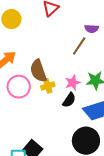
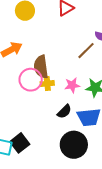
pink circle: (19, 87) -> (31, 80), moved
black semicircle: (69, 100) -> (64, 112), moved

